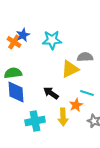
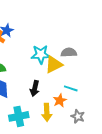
cyan star: (52, 40) -> (41, 54), moved
black arrow: (51, 93) -> (35, 88), turned -112

